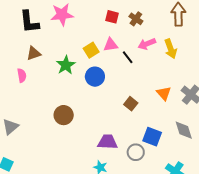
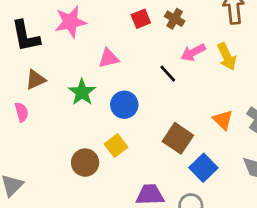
red square: (112, 17) -> (141, 19), turned -32
pink triangle: (111, 45) -> (109, 58), moved
yellow square: (91, 50) -> (116, 146), moved
brown square: (131, 104) -> (178, 138), size x1.5
blue square: (152, 137) -> (203, 168), moved, turned 30

